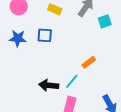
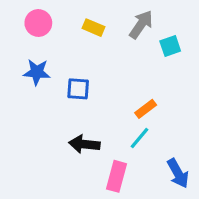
blue square: (45, 35) -> (78, 89), moved
cyan line: (72, 81) -> (140, 138), moved

